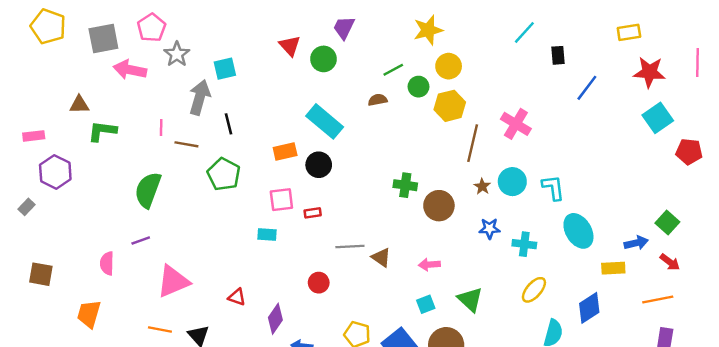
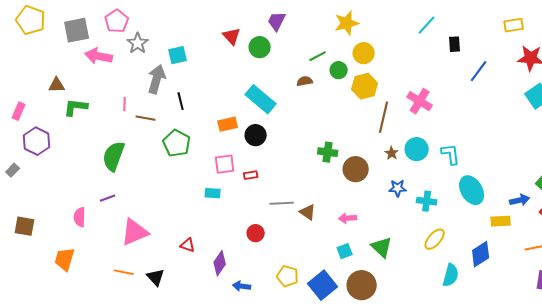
pink rectangle: (34, 136) -> (19, 111), turned -60

